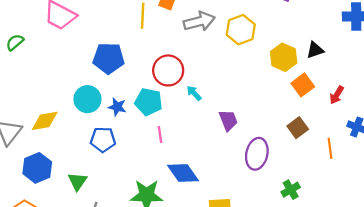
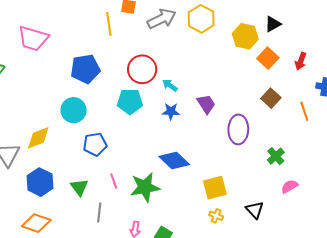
blue star: (117, 107) -> (171, 111), moved
pink line: (160, 135) -> (114, 181), moved

